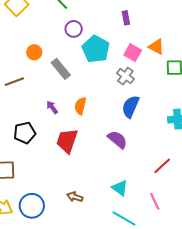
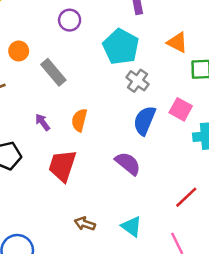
cyan pentagon: (96, 49) -> (121, 47), moved
pink square: (133, 53) -> (181, 109), moved
brown arrow: (75, 197) -> (85, 224), moved

